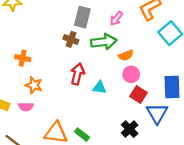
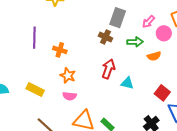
green arrow: (104, 42) -> (135, 42), size x0.7
pink circle: (131, 74) -> (164, 33), moved
pink semicircle: (26, 107) -> (70, 96), moved

